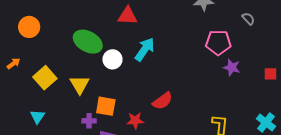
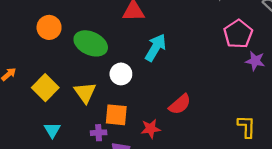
orange circle: (29, 27) -> (49, 27), moved
pink pentagon: (218, 43) -> (238, 34), turned -30
white circle: (112, 59) -> (121, 74), moved
cyan triangle: (37, 117) -> (52, 130), moved

